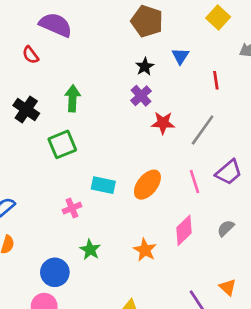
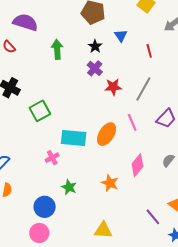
green arrow: (73, 98) -> (57, 49), moved
pink line: (195, 182) -> (132, 122), moved
cyan rectangle: (103, 185) -> (74, 138), size x1.4

